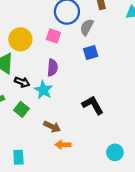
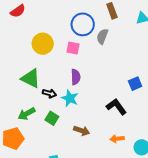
yellow circle: (20, 39) -> (43, 44), moved
blue square: (91, 52) -> (135, 84), moved
orange arrow: (63, 145) -> (117, 139), moved

